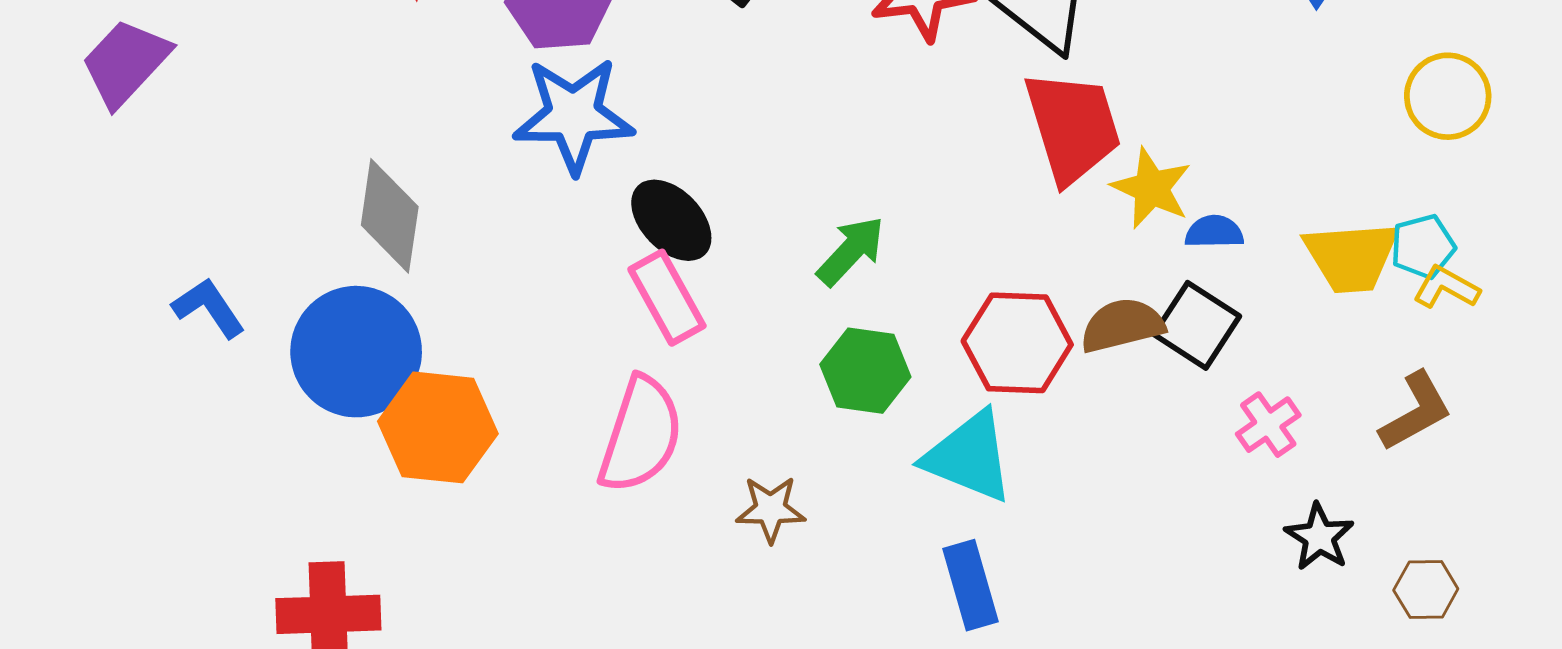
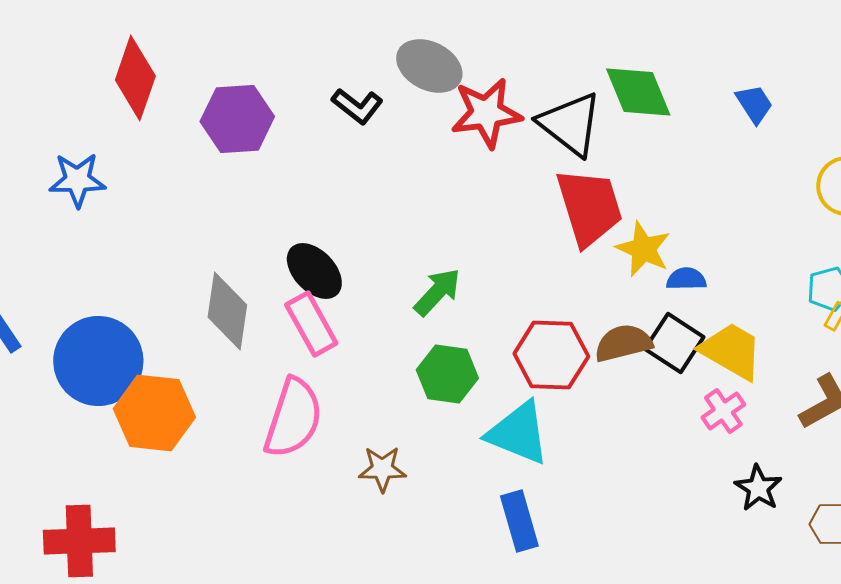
blue star: (574, 115) -> (77, 180), moved, size x0.7
gray diamond: (390, 216) -> (227, 311), moved
yellow trapezoid: (1351, 257) -> (731, 351), moved, turned -146

